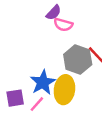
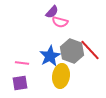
blue star: (43, 82) -> (50, 56), moved
pink line: (37, 104) -> (22, 63), moved, turned 56

